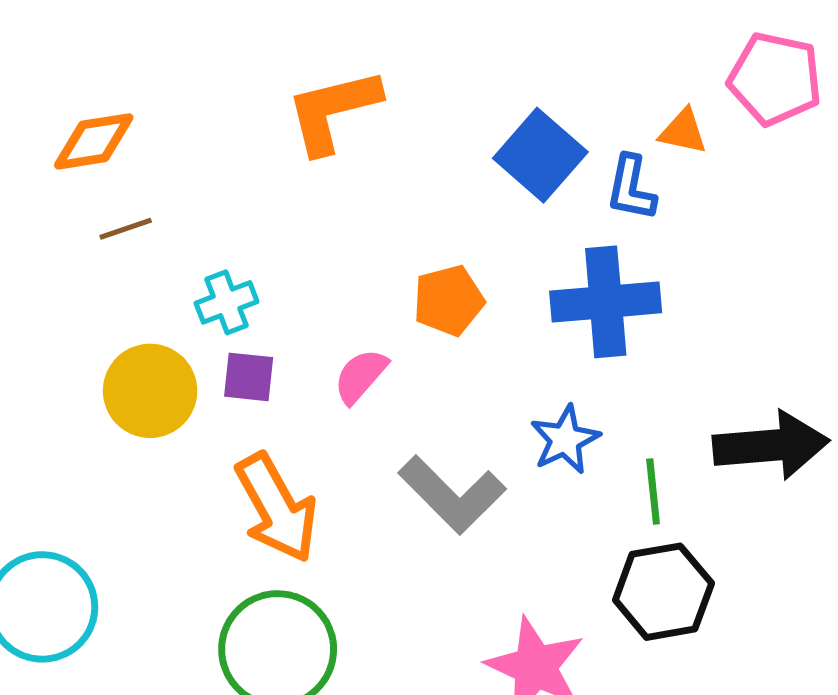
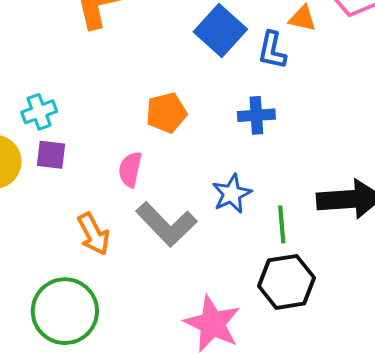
blue cross: (606, 302) -> (256, 115), size x0.6
pink semicircle: (361, 376) -> (130, 169), moved, turned -30
orange arrow: (277, 508) -> (93, 234), moved, size x0.7

